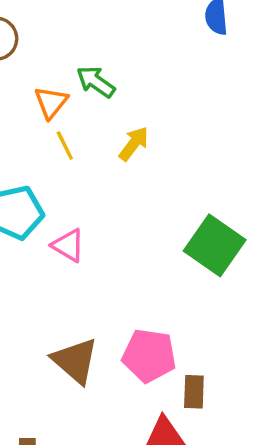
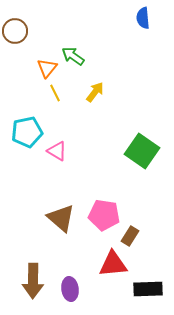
brown rectangle: (194, 392) -> (130, 236), turned 30

